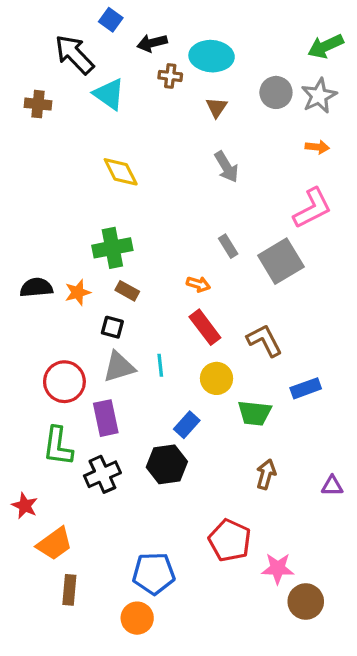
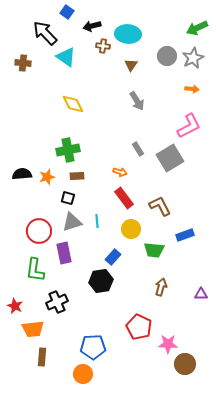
brown rectangle: (127, 291) -> (77, 176), turned -32
black cross: (102, 474) -> (57, 302), moved
orange trapezoid: (55, 544) -> (33, 329), turned 30

